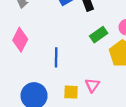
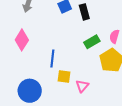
yellow square: (71, 92) -> (64, 77), moved

